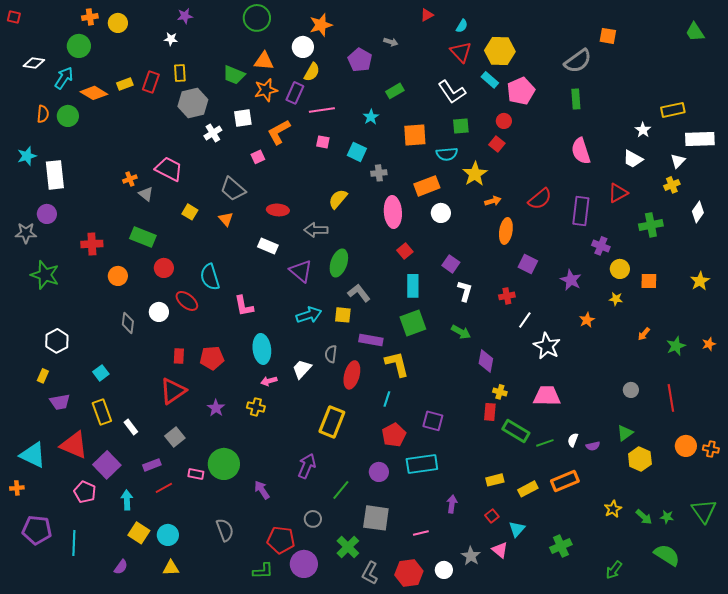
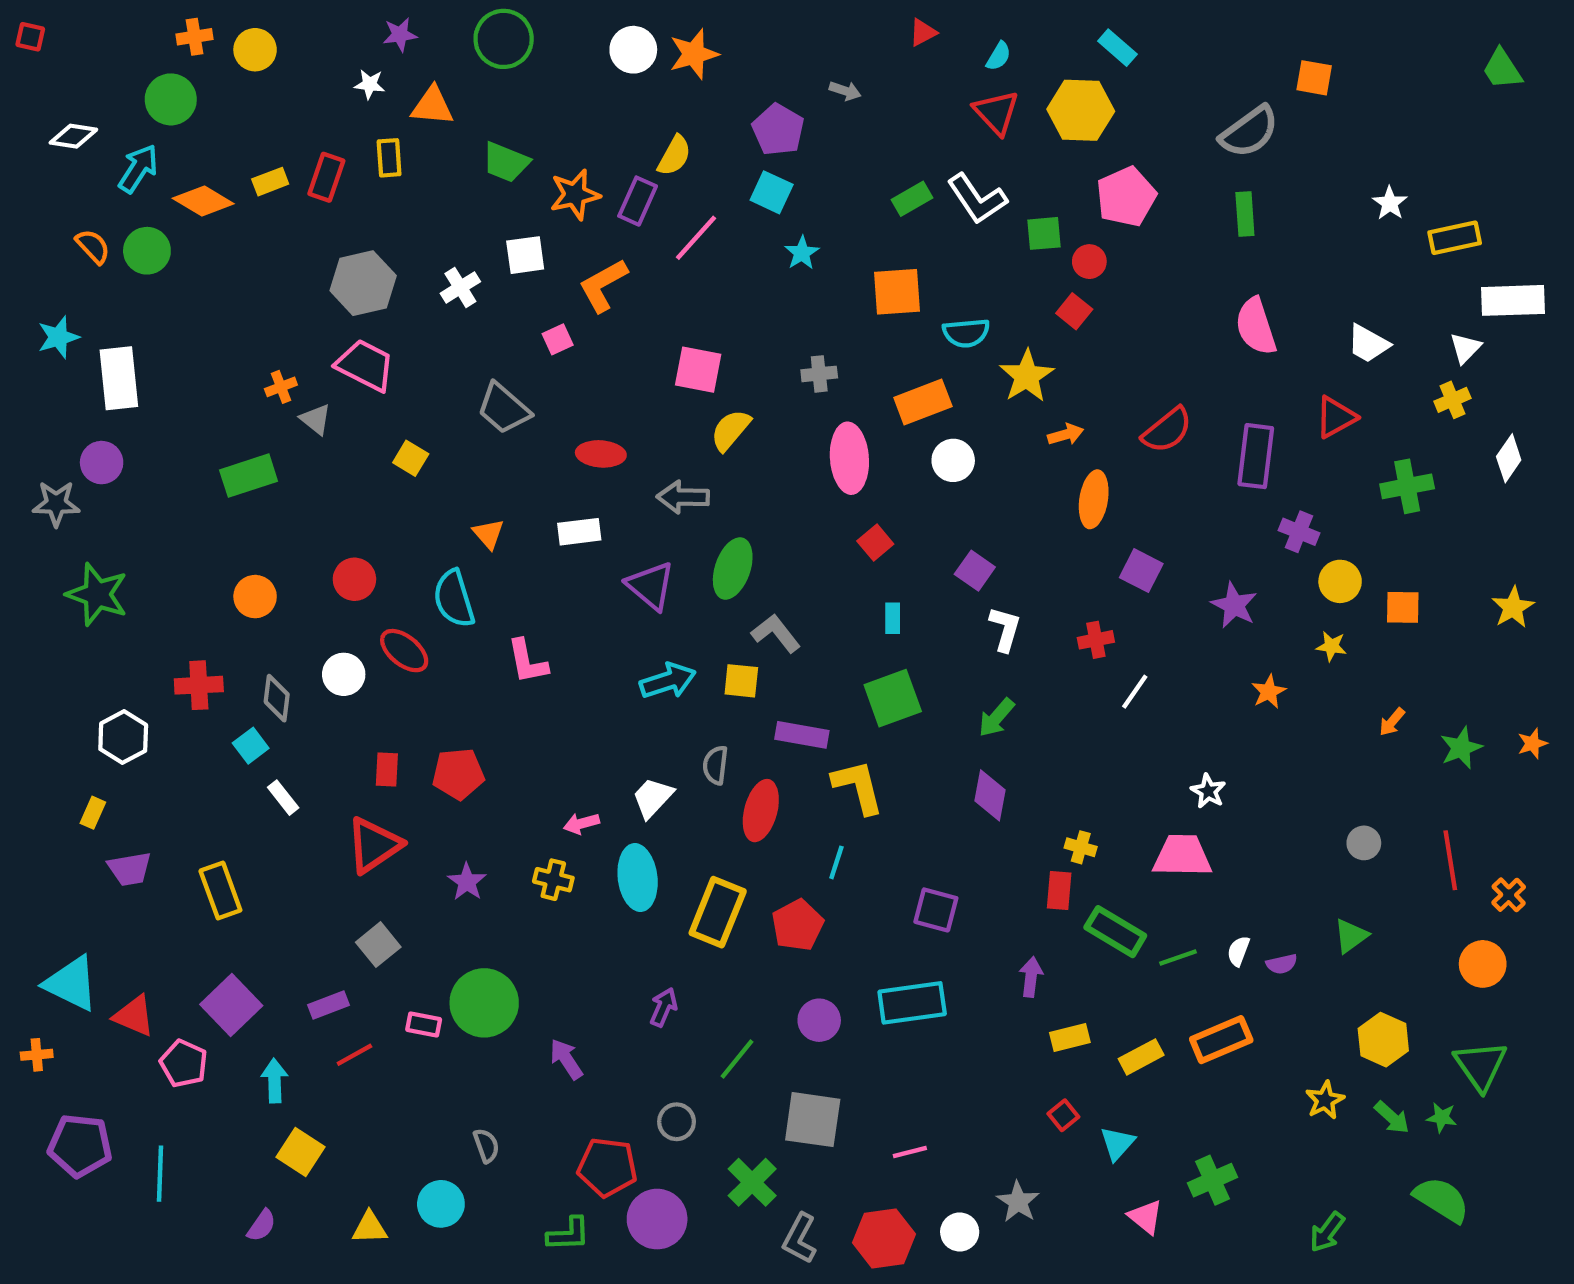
green circle: (257, 18) -> (504, 39), moved
white circle: (303, 47) -> (633, 50), moved
orange triangle: (264, 61) -> (432, 106), moved
cyan rectangle: (490, 80) -> (1117, 48), moved
green rectangle: (395, 91) -> (912, 199), moved
gray hexagon: (193, 103) -> (363, 283), moved
pink line: (322, 110) -> (696, 238), turned -40
orange semicircle: (43, 114) -> (93, 246), turned -48
green square: (461, 126) -> (1044, 233), moved
white star: (643, 130) -> (1390, 203), moved
pink square: (323, 142) -> (698, 370), moved, size x1.6
cyan square: (357, 152) -> (772, 192), moved
orange triangle: (226, 219) -> (488, 534), moved
green rectangle: (143, 237) -> (249, 476), moved, turned -40
red cross: (92, 244) -> (199, 685), moved
white rectangle: (268, 246) -> (579, 532), turned -30
cyan rectangle: (413, 286) -> (893, 618), size x0.6
green arrow: (461, 332) -> (996, 718), turned 102
white star: (547, 346) -> (1208, 791), moved, size x0.6
cyan ellipse: (262, 349) -> (638, 878), moved
purple diamond: (486, 361) -> (990, 795), moved
cyan square: (101, 373) -> (251, 746), moved
white rectangle: (131, 427) -> (283, 798), moved
red pentagon: (394, 435) -> (798, 925), moved
red triangle: (74, 445) -> (134, 1016), moved, size x0.7
orange cross: (711, 449) -> (1509, 895), moved, turned 35
yellow hexagon: (640, 459) -> (1383, 1040), moved
purple arrow: (307, 466) -> (664, 1007), size x0.7
purple arrow: (452, 504) -> (1031, 977), moved
green triangle: (704, 511) -> (1481, 1066), moved
gray semicircle: (225, 530) -> (486, 1146), size x0.7
cyan circle: (168, 535) -> (441, 1204), moved
pink triangle: (500, 550) -> (1146, 1217), moved

